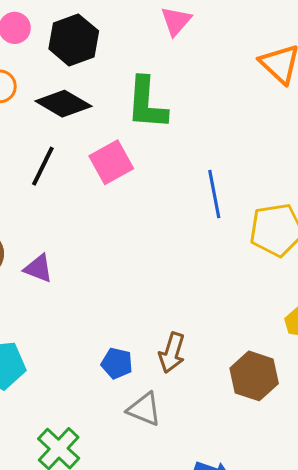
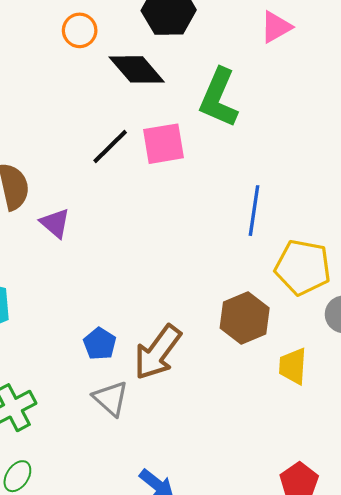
black line: (43, 166) -> (110, 147), moved
brown arrow: (172, 353) -> (158, 352), size x1.4
brown hexagon: (254, 376) -> (245, 318), moved

